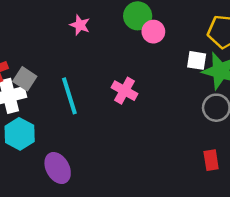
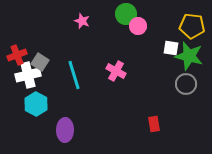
red rectangle: (211, 160) -> (154, 124), moved
purple ellipse: (58, 168) -> (65, 130), turned 30

